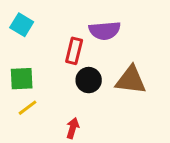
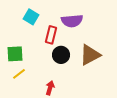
cyan square: (22, 25) -> (31, 17), moved
brown triangle: (131, 80) -> (90, 55), turned -35

